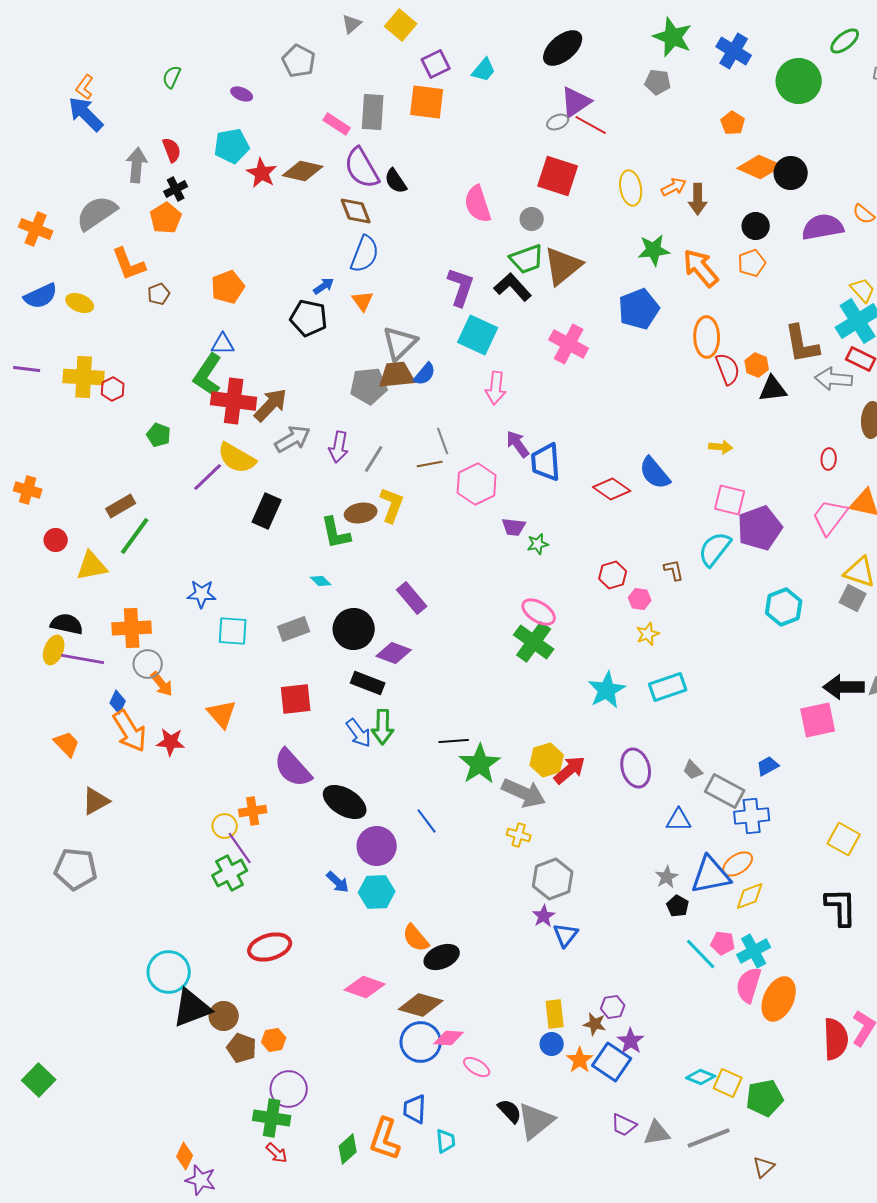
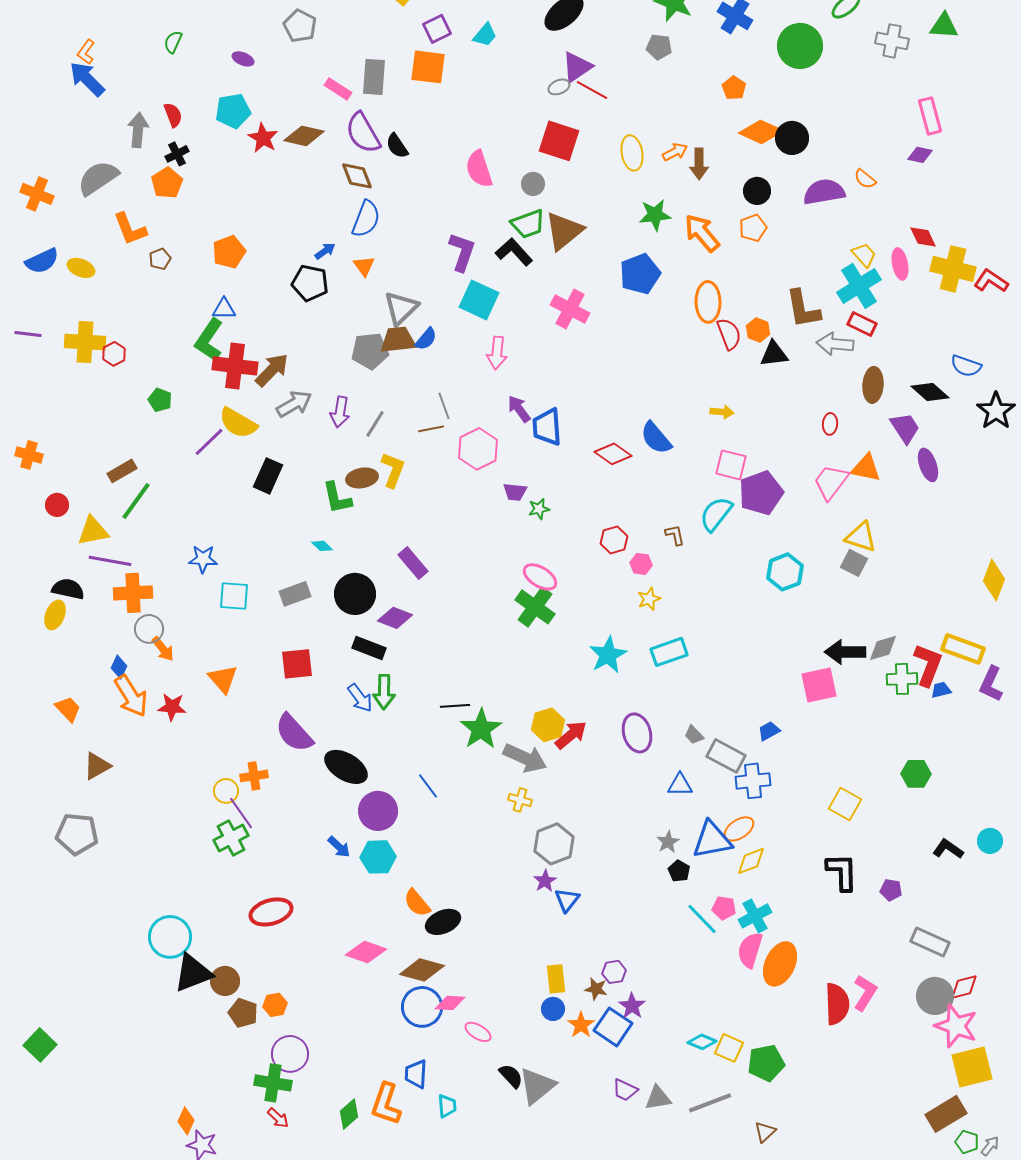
purple line: (83, 659) -> (110, 561), moved

